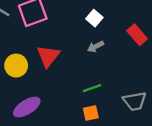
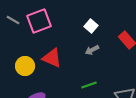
red triangle: (48, 56) -> (52, 58), turned -45

